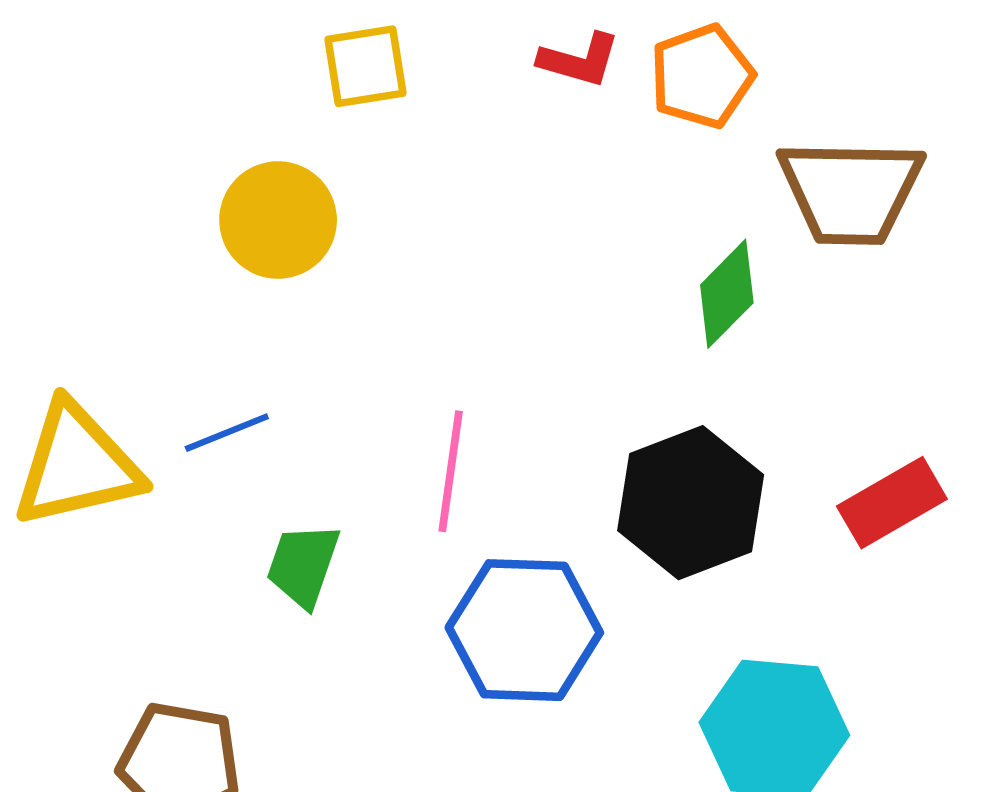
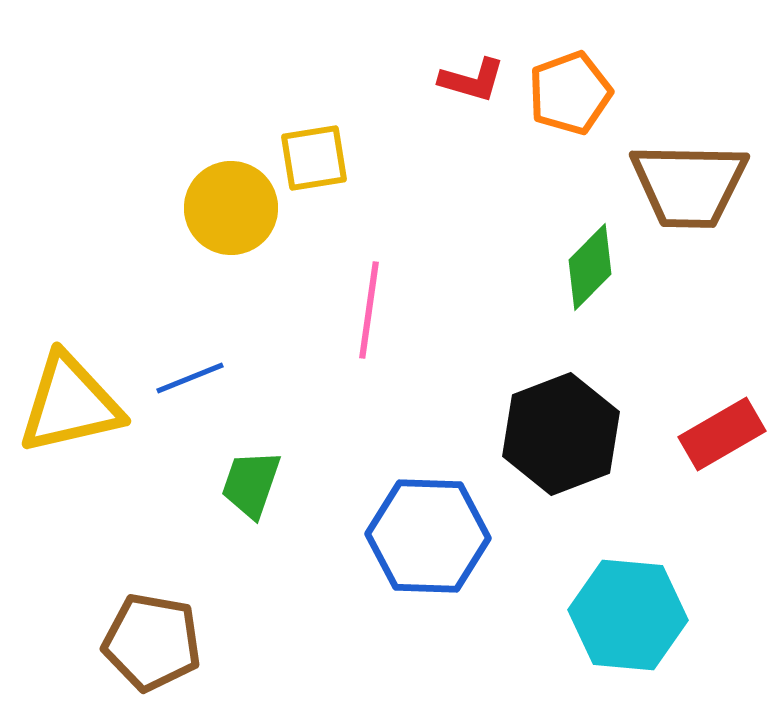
yellow square: (366, 66) -> (314, 158), moved
pink line: (451, 471) -> (369, 310), moved

